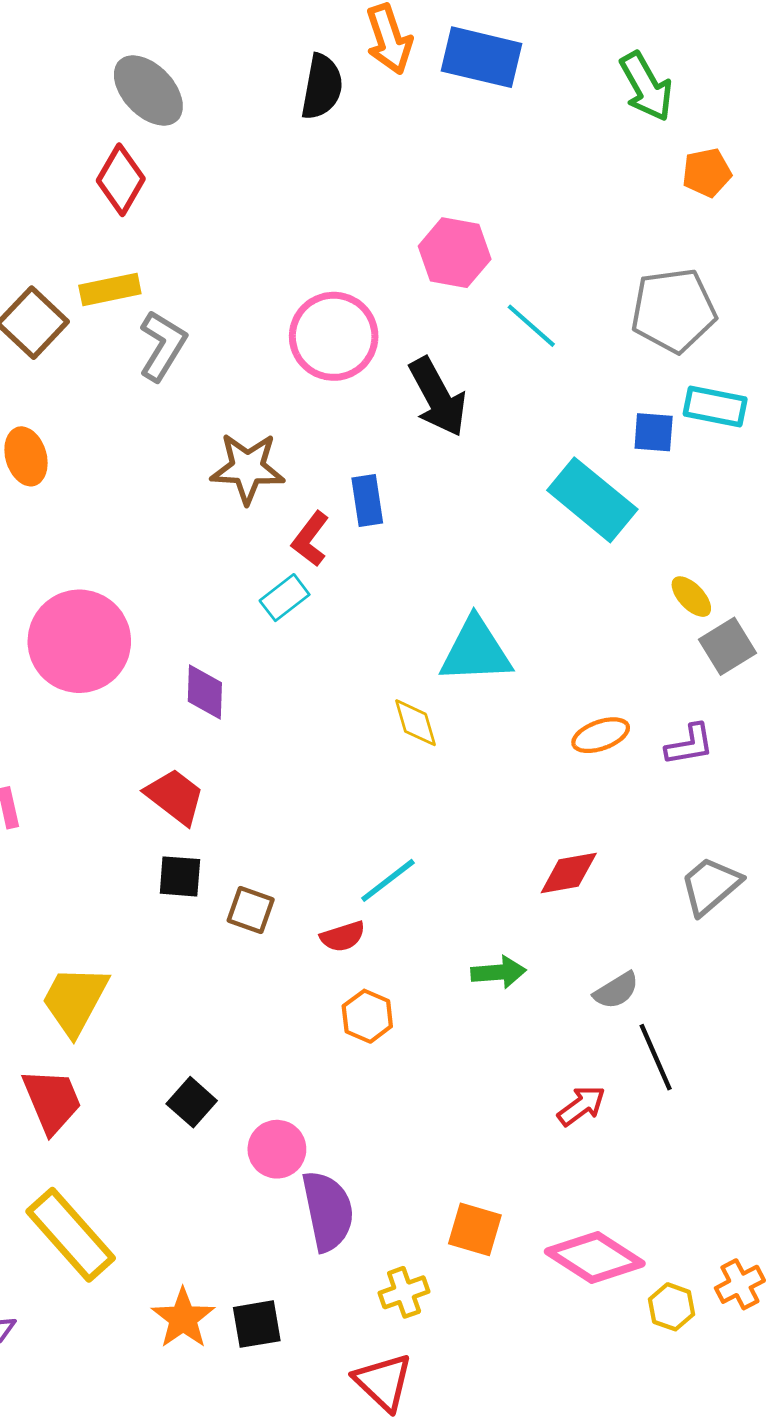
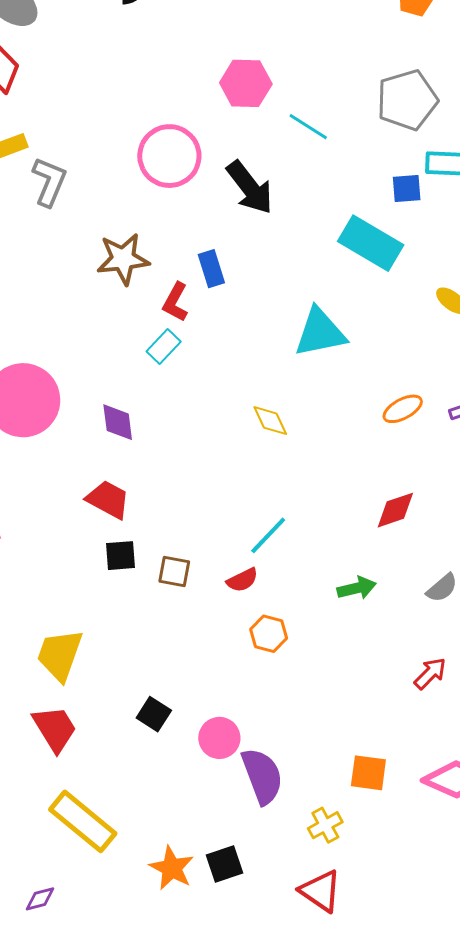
cyan triangle: (476, 651) -> (320, 332), moved

